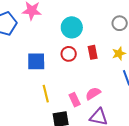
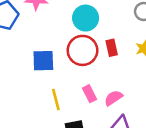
red circle: (69, 54) -> (83, 50), size x1.6
pink rectangle: (75, 100) -> (90, 94), moved

